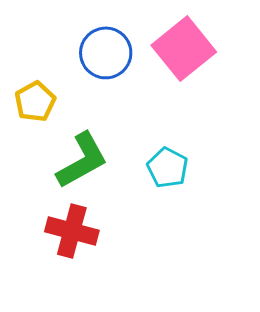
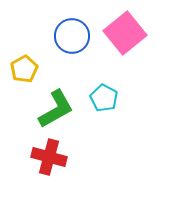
cyan pentagon: (168, 168) -> (104, 98), moved

